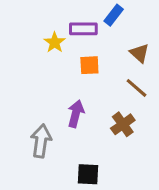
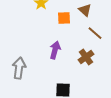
brown triangle: (139, 53) -> (85, 10), moved
gray arrow: (41, 141) -> (19, 68), moved

